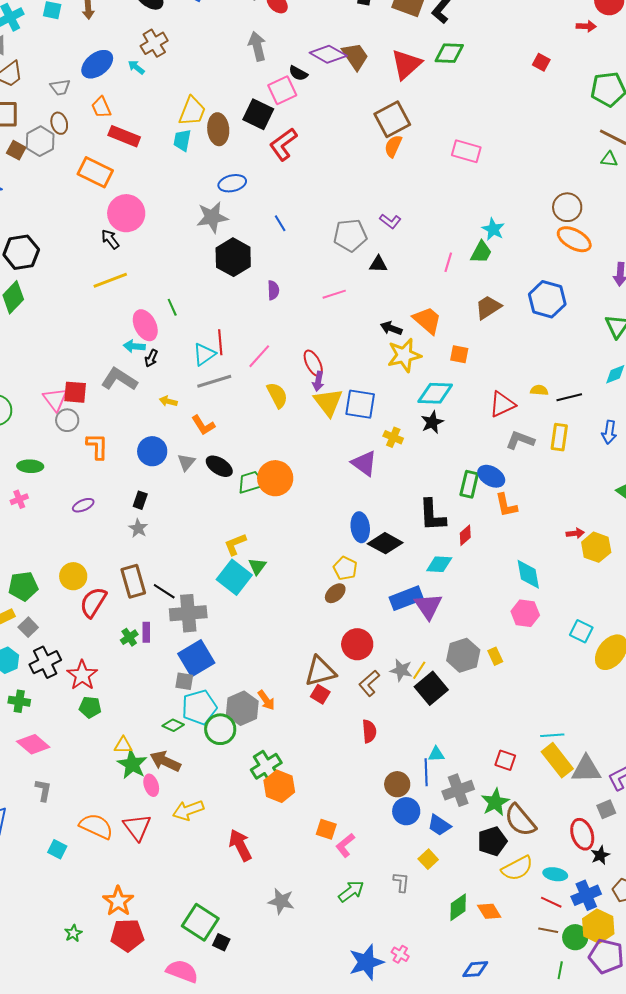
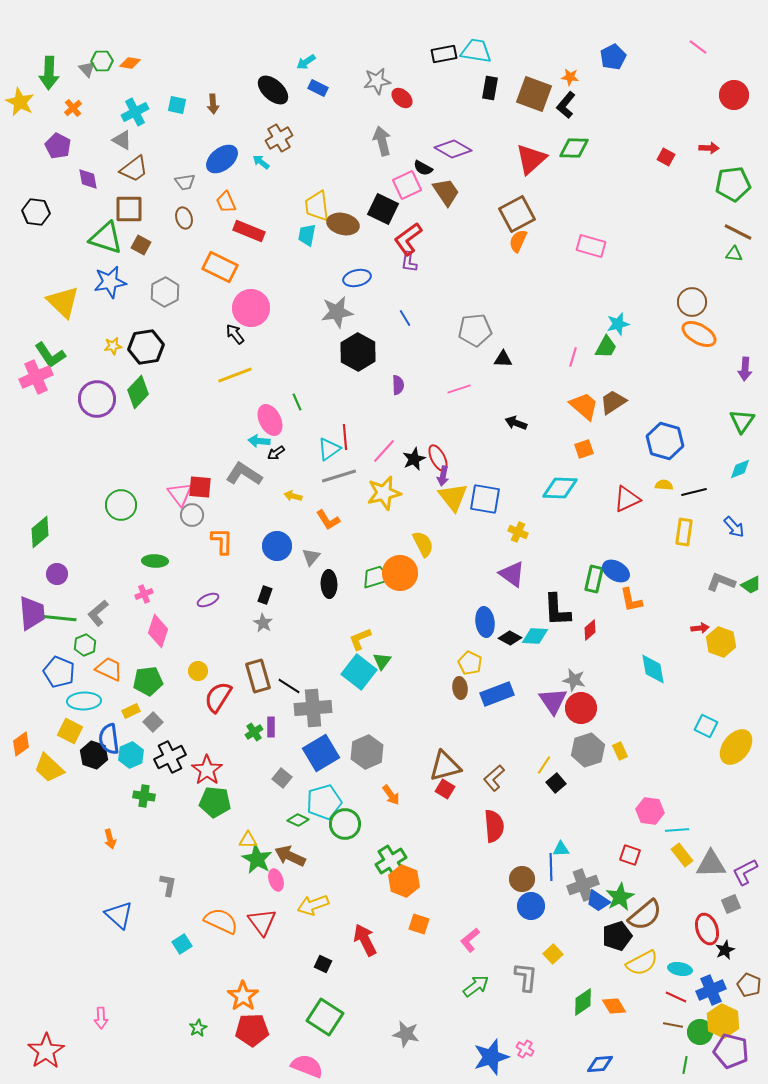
red arrow: (586, 26) -> (709, 148), moved
brown trapezoid: (355, 56) -> (446, 192), moved
yellow trapezoid: (192, 111) -> (317, 206), turned 152
brown ellipse: (218, 129) -> (343, 224), turned -72
gray hexagon: (40, 141) -> (165, 292), moved
purple L-shape: (390, 221) -> (409, 262), moved, turned 60
cyan star: (493, 229) -> (618, 324), turned 30
blue hexagon: (547, 299) -> (665, 441), moved
orange trapezoid: (427, 320) -> (584, 406), moved
orange square: (459, 354) -> (584, 449), turned -30
yellow star: (404, 355) -> (384, 493), moved
black arrow: (151, 358) -> (276, 453), turned 30
yellow semicircle: (277, 395) -> (423, 544), moved
black star: (432, 422) -> (414, 459), moved
blue arrow: (609, 432) -> (734, 527), turned -50
gray L-shape: (520, 440) -> (721, 582), moved
purple triangle: (364, 463) -> (512, 574), moved
black ellipse: (219, 466) -> (329, 584), moved, turned 56
black diamond: (385, 543) -> (510, 638), size x0.7
cyan diamond: (439, 564) -> (535, 636), moved
yellow circle: (73, 576) -> (198, 671), size x0.7
brown ellipse: (335, 593) -> (460, 688), turned -55
blue rectangle: (406, 598) -> (497, 694), moved
pink hexagon: (525, 613) -> (650, 811), moved
red circle: (357, 644) -> (581, 708), moved
gray star: (401, 670) -> (574, 680), moved
gray square: (184, 681) -> (282, 778), moved, turned 30
black square: (431, 688) -> (556, 783), size x0.6
green pentagon: (90, 707) -> (215, 802), size x1.4
gray hexagon: (242, 708) -> (367, 752), moved
red semicircle: (369, 731) -> (494, 826), size x1.4
pink diamond: (33, 744) -> (158, 631), moved, turned 68
yellow rectangle: (557, 760) -> (682, 855), size x0.7
brown semicircle: (520, 820) -> (645, 915), turned -90
blue trapezoid: (439, 825) -> (598, 901), moved
orange square: (326, 829) -> (419, 924), moved
cyan square: (57, 849) -> (182, 944), turned 30
gray L-shape: (401, 882) -> (526, 977), size x1.4
gray star: (281, 901) -> (406, 1034), moved
black square: (221, 942) -> (323, 964), moved

